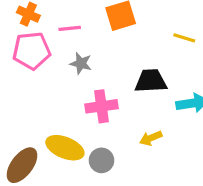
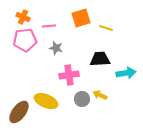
yellow line: (184, 38) -> (106, 28), moved
yellow arrow: (151, 138) -> (100, 95), turned 48
gray circle: (102, 160) -> (82, 99), moved

